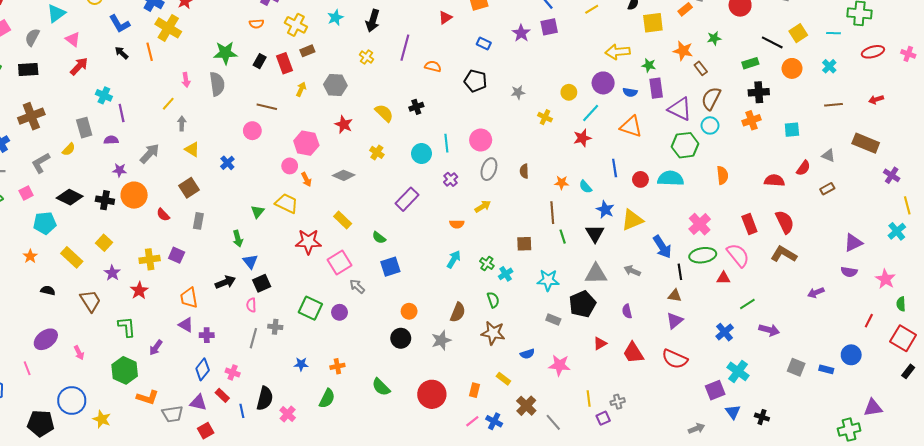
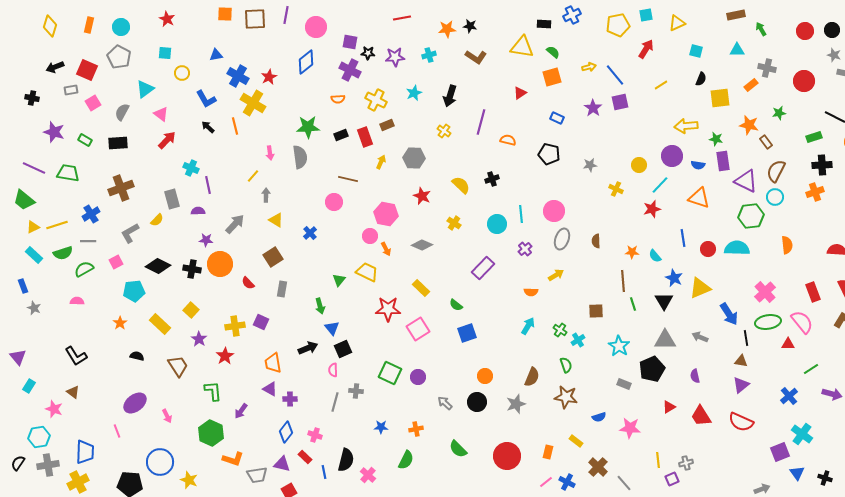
black rectangle: (260, 61) -> (341, 135), turned 40
cyan star: (548, 280) -> (619, 346), turned 30
gray arrow: (357, 286) -> (445, 403), moved

